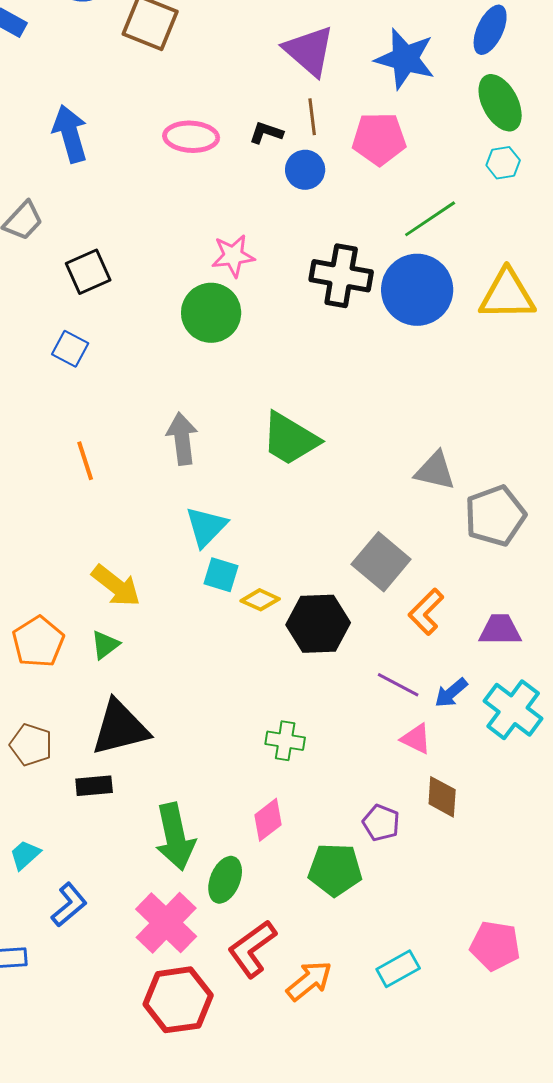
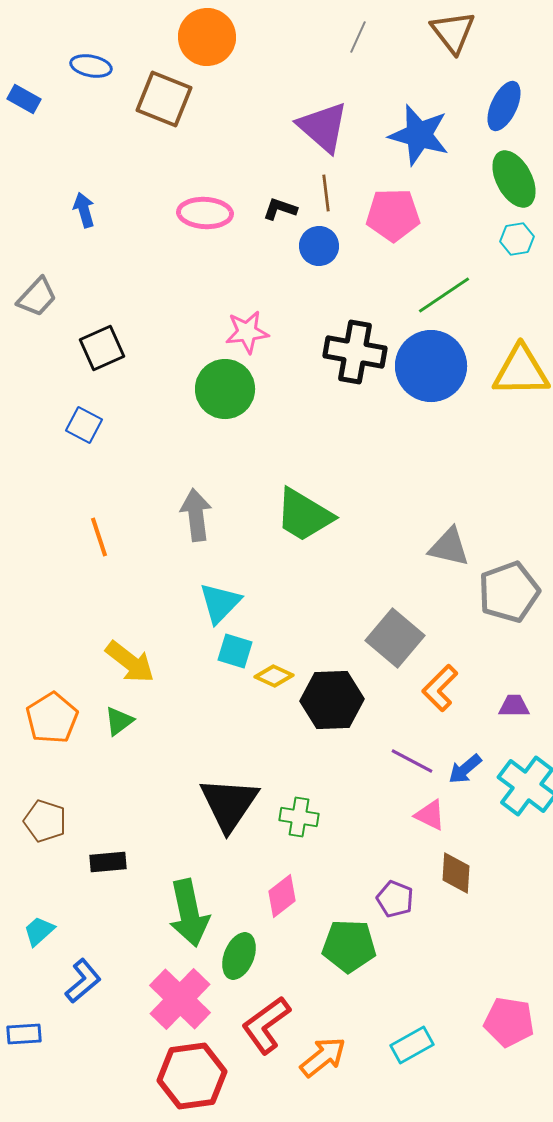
blue arrow: (70, 134) -> (84, 210), size x0.6
purple trapezoid: (500, 630) -> (514, 706), size x0.7
black triangle: (120, 728) -> (229, 804), moved, turned -42

